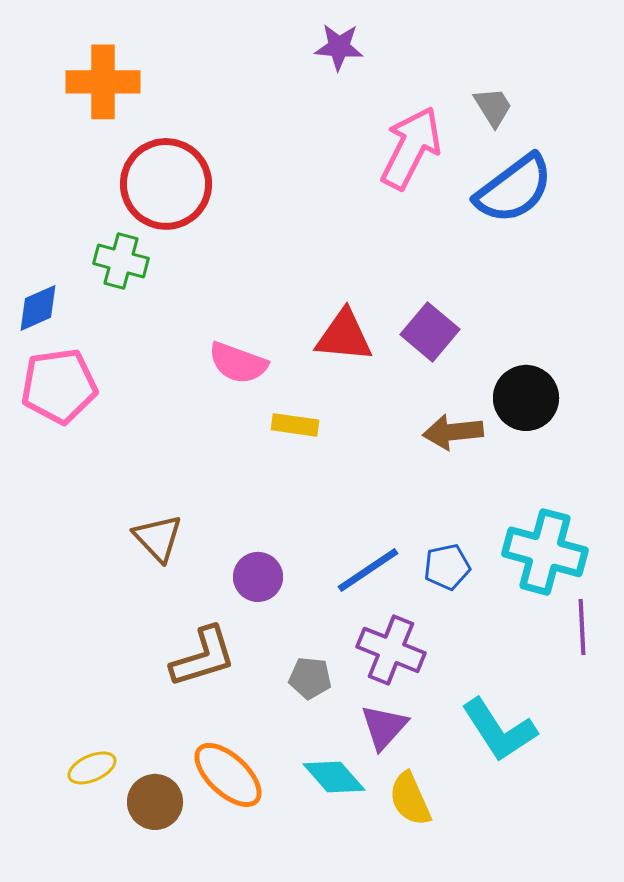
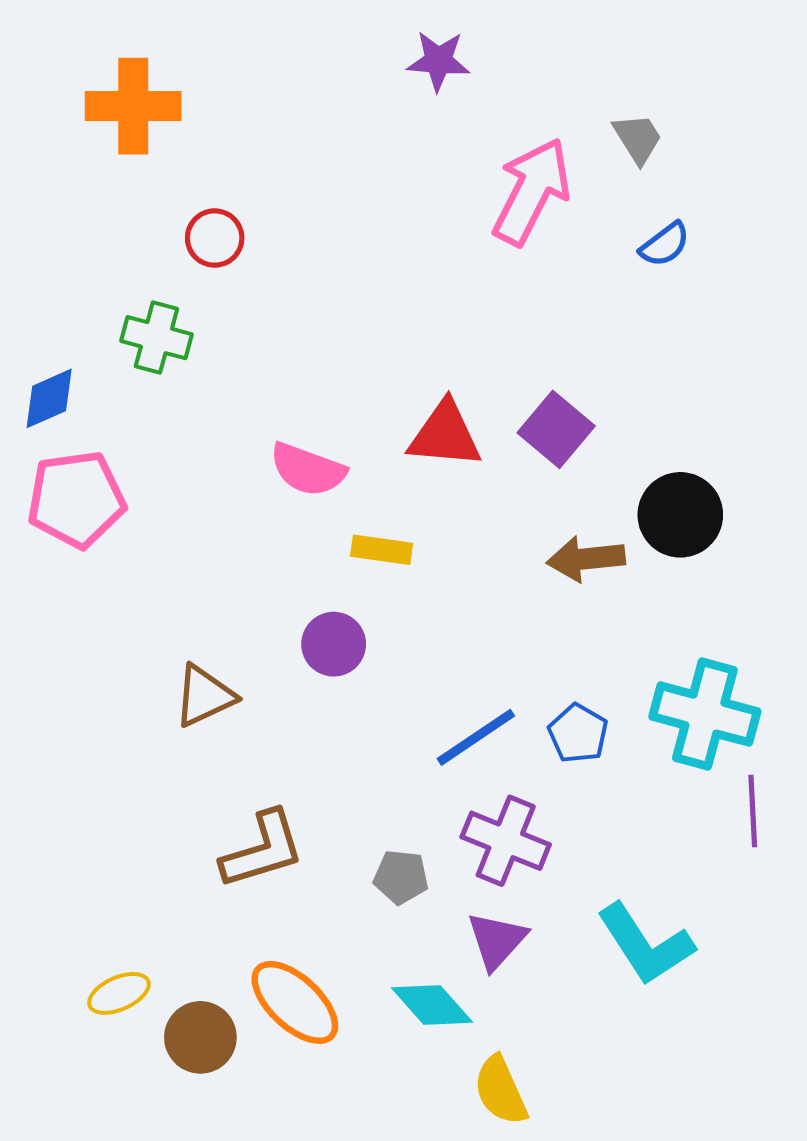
red circle: (166, 184) -> (215, 238), size x0.5
blue semicircle: (514, 189) -> (665, 244), size x0.5
brown triangle: (158, 538) -> (204, 696), turned 48
blue pentagon: (447, 567) -> (578, 733), turned -30
purple circle: (258, 577) -> (334, 644), moved
yellow semicircle: (410, 799) -> (501, 1090), moved

